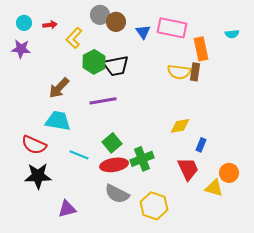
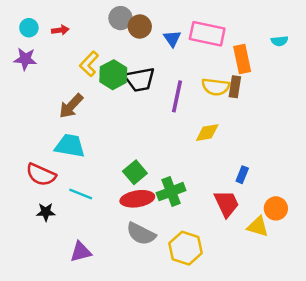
yellow L-shape: (74, 38) -> (89, 64), moved
purple line: (103, 101) -> (177, 96), moved, turned -68
yellow diamond: (180, 126) -> (207, 133), moved
cyan line: (79, 155) -> (81, 194), moved
black star: (38, 176) -> (46, 212), size x0.6

